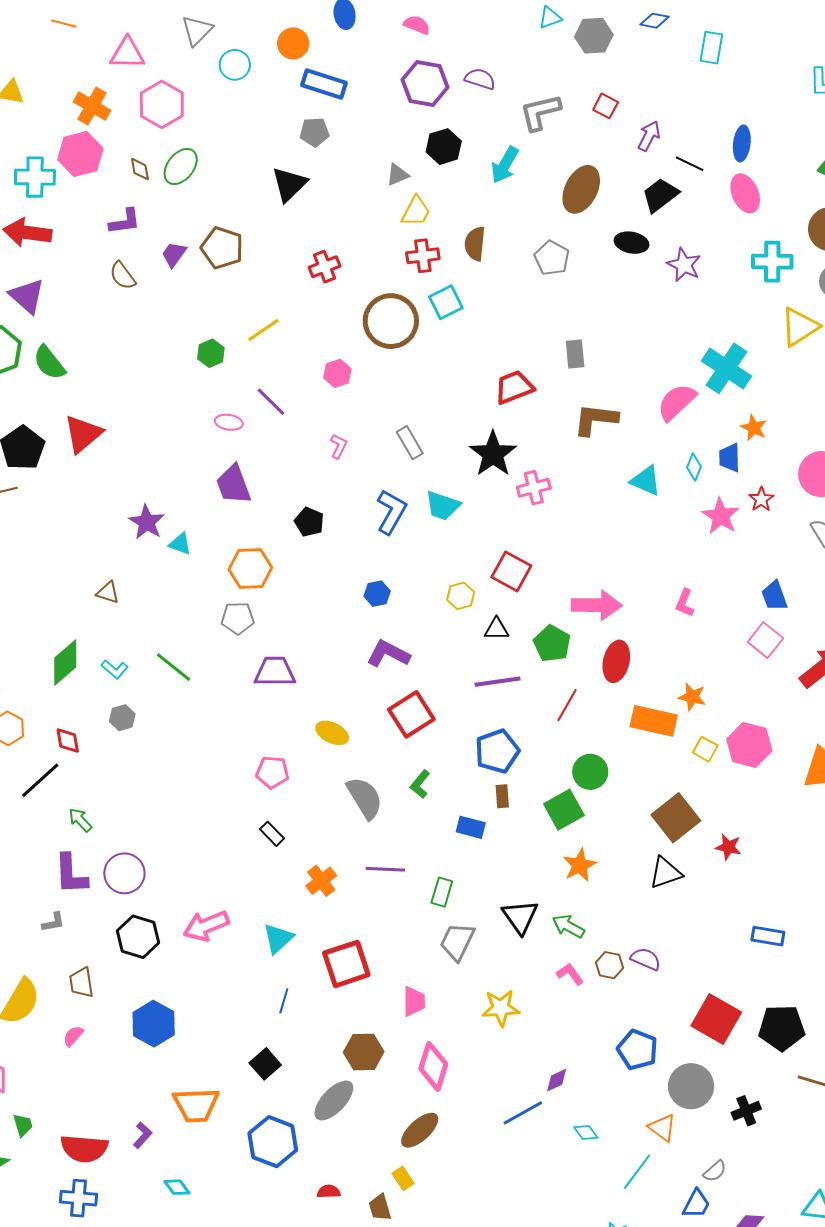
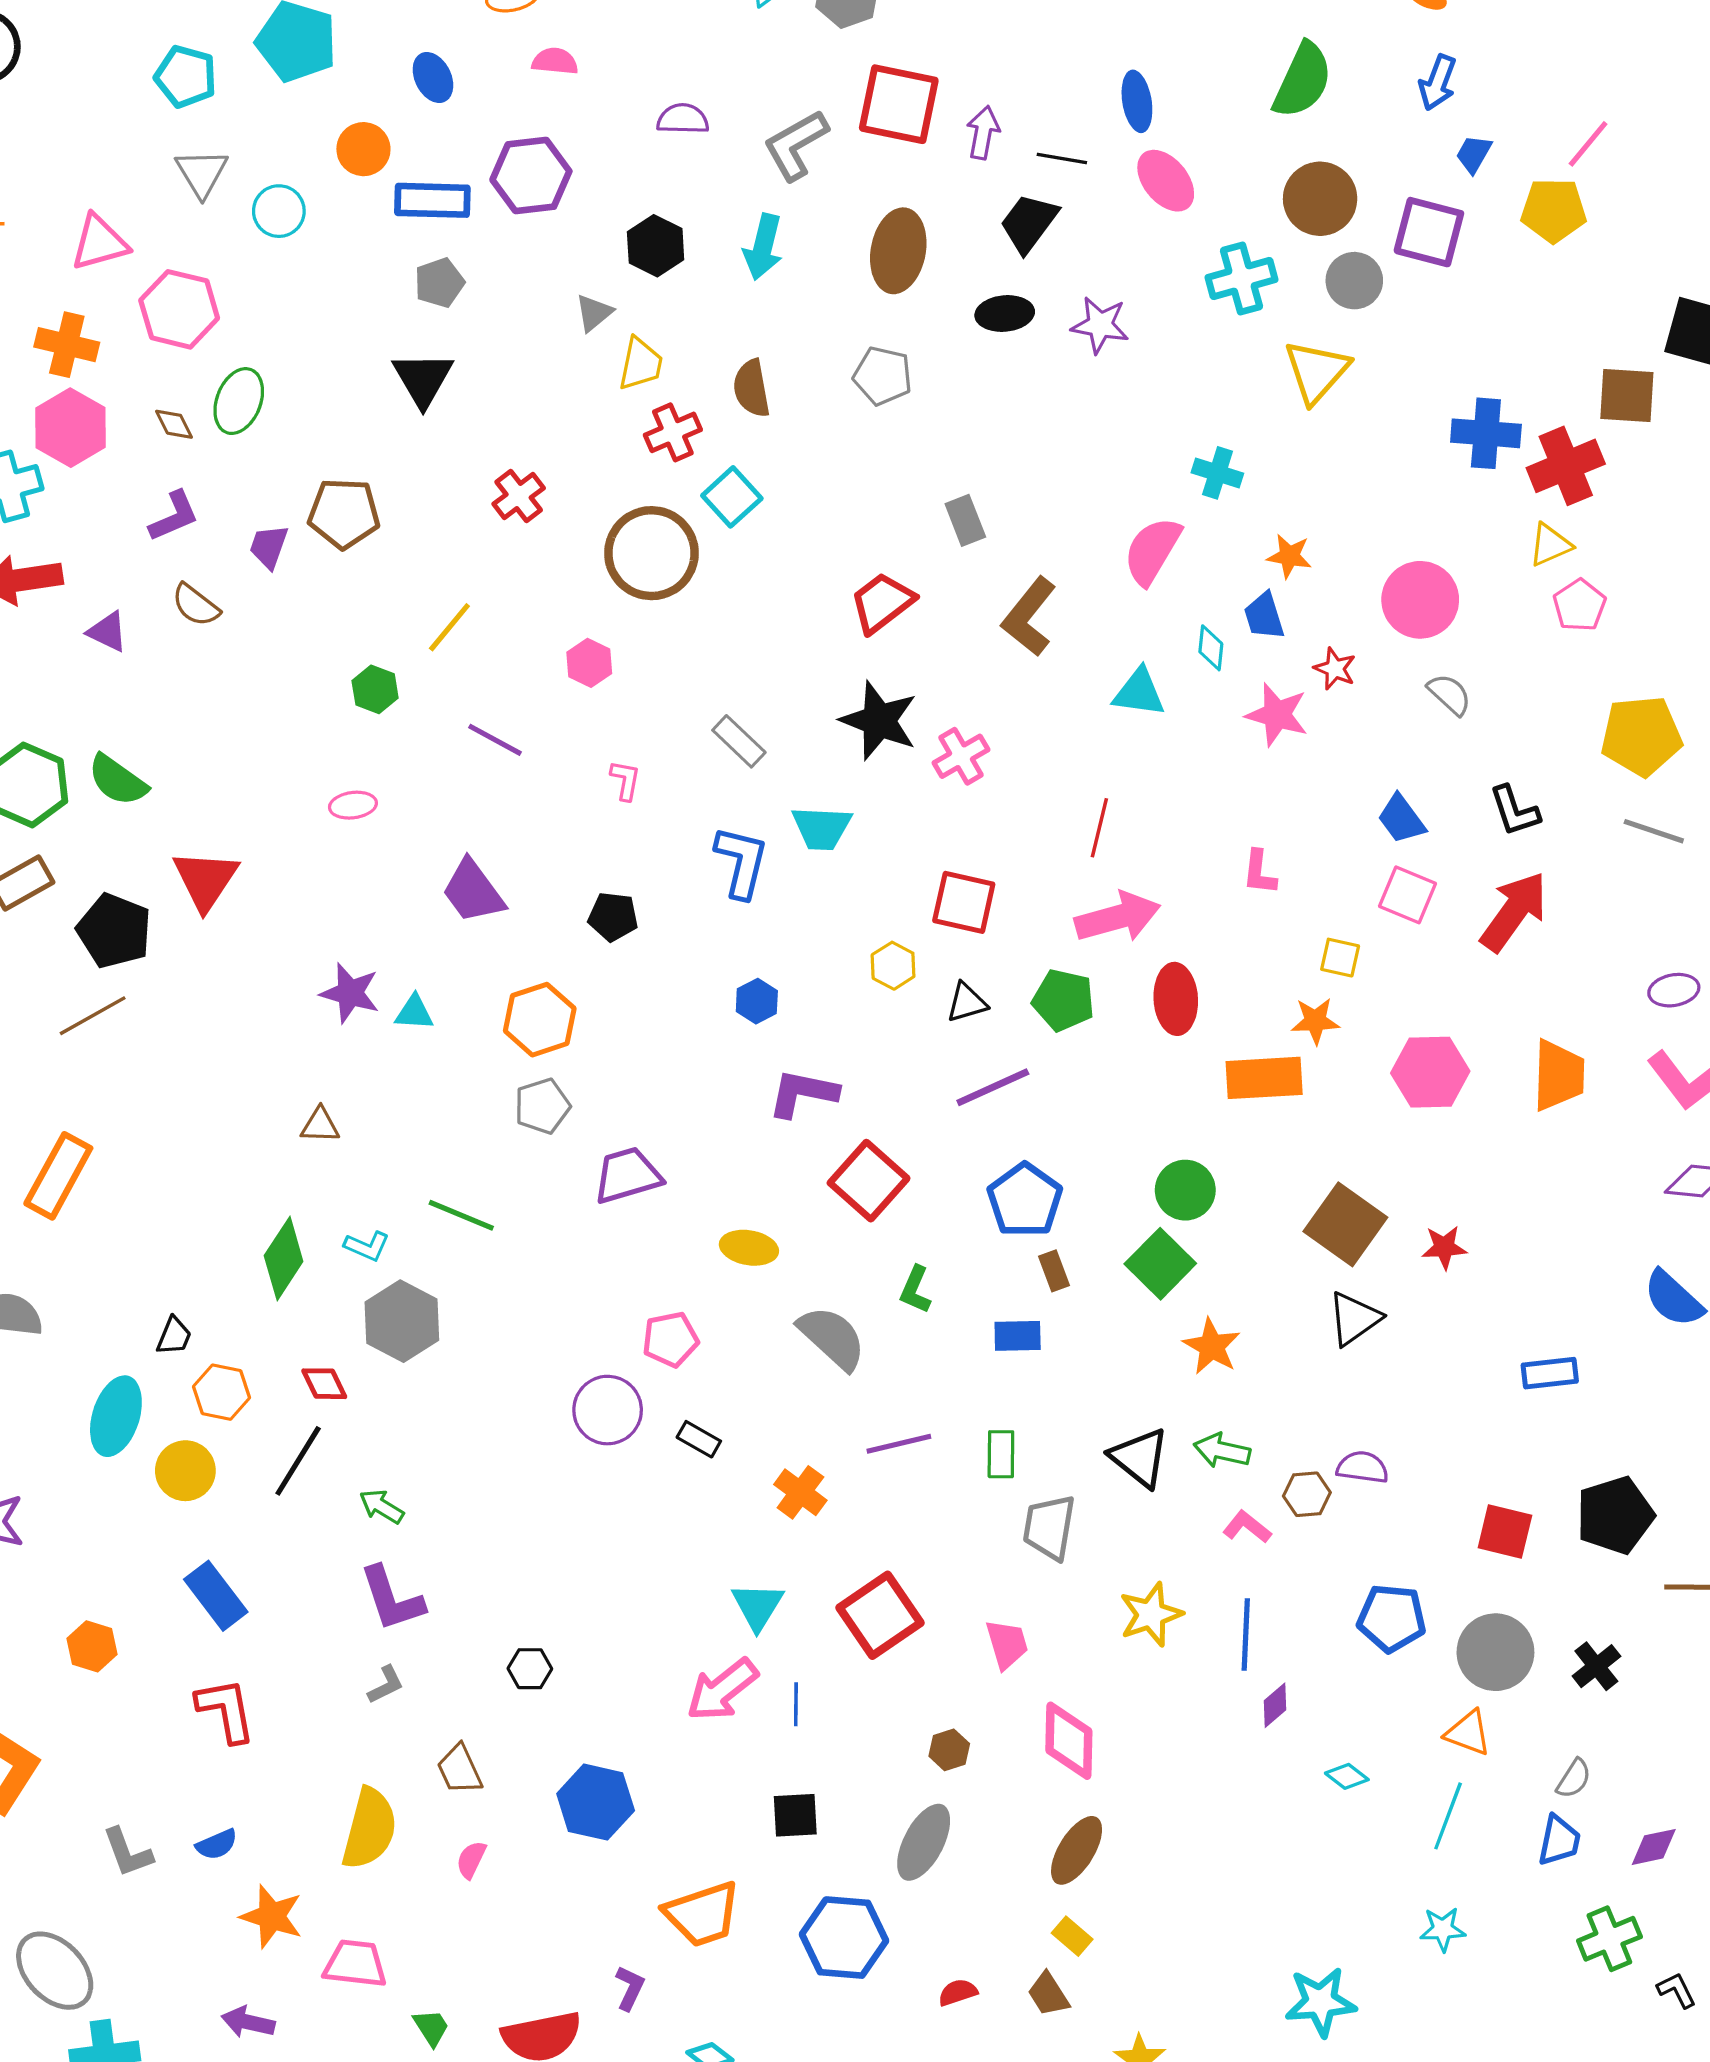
purple hexagon: (425, 83) -> (531, 176), moved
red square: (606, 106) -> (899, 104), size x2.0
purple triangle: (27, 296) -> (107, 632), moved, size x0.7
cyan cross: (727, 368) -> (1217, 473), size x0.6
brown L-shape: (596, 419) -> (1029, 617), turned -42
pink ellipse: (229, 422) -> (353, 805), moved
red line: (567, 705) -> (1099, 828), moved
gray hexagon: (122, 718) -> (402, 1321), size x1.8
yellow square: (705, 749) -> (1340, 958), moved
purple circle: (124, 873) -> (608, 1410), moved
pink arrow: (206, 926) -> (722, 1690), moved
black hexagon: (138, 937) -> (530, 1669), size x0.6
red square: (716, 1019) -> (1505, 1531), size x0.7
brown hexagon: (364, 1052) -> (949, 1750), size x0.6
black square: (265, 1064) -> (795, 1815), turned -36
blue line: (523, 1113) -> (1246, 1635), moved, turned -42

